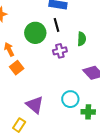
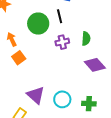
green semicircle: (82, 39) -> (86, 39), moved
cyan circle: (70, 99) -> (62, 99), moved

